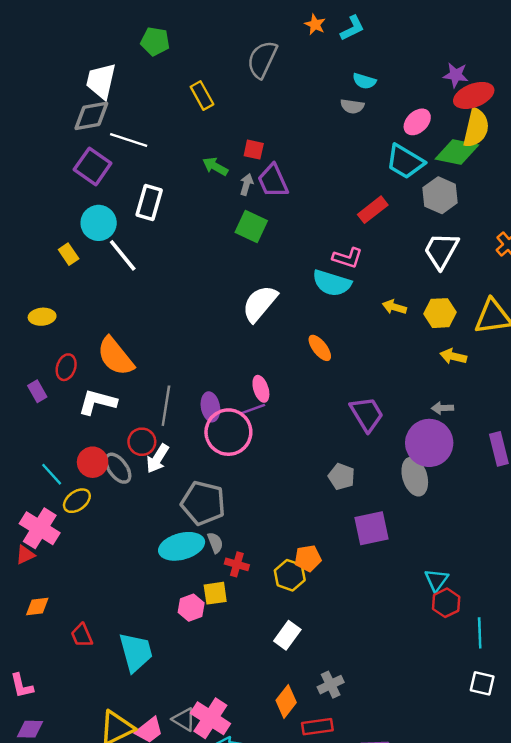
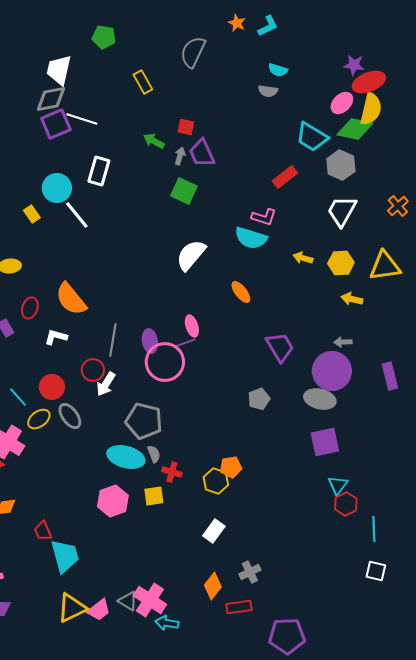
pink ellipse: (417, 122) -> (342, 103), moved
purple square: (93, 166) -> (56, 124), moved, turned 32
white L-shape: (97, 402) -> (56, 337), size x0.7
gray ellipse: (118, 468) -> (70, 416), moved
gray pentagon: (341, 477) -> (259, 399), turned 30
gray ellipse: (415, 477) -> (320, 399), turned -60
purple square: (372, 528) -> (325, 442), moved
cyan ellipse: (182, 546) -> (126, 457), turned 30
pink hexagon: (191, 608) -> (113, 501), moved, size x1.4
cyan trapezoid: (136, 652) -> (65, 556), moved

